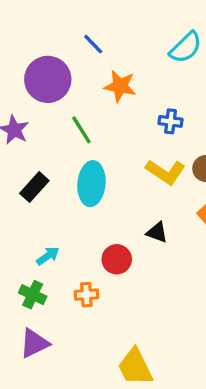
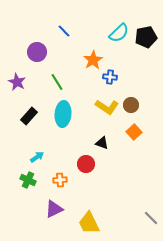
purple circle: (48, 79) -> (37, 52), size x0.7
orange star: (120, 86) -> (93, 60), moved, turned 30
red circle: (117, 259) -> (86, 164), moved
purple triangle: (34, 343) -> (54, 209), moved

